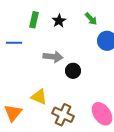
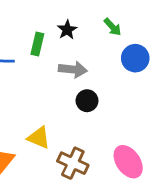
green rectangle: (34, 20) -> (37, 44), moved
gray arrow: (53, 57) -> (73, 69), moved

